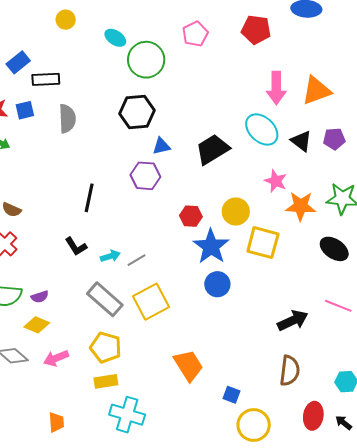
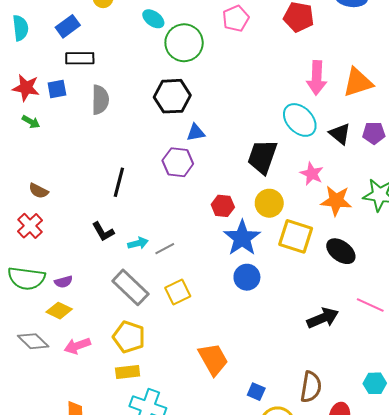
blue rectangle: (18, 62) -> (68, 26), moved
black trapezoid: (212, 149) -> (262, 157), moved, turned -42
black ellipse: (334, 249) -> (341, 251), moved
yellow square: (151, 302) -> (178, 292), size x0.7
brown semicircle: (290, 371) -> (311, 387), moved

